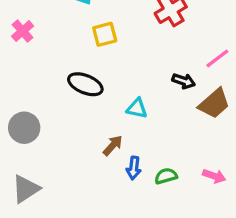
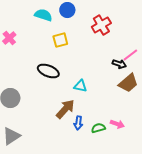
black arrow: (184, 81) -> (119, 64), moved
brown arrow: (113, 145) -> (65, 109), size x1.5
pink arrow: (214, 176) -> (117, 124), moved

